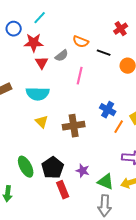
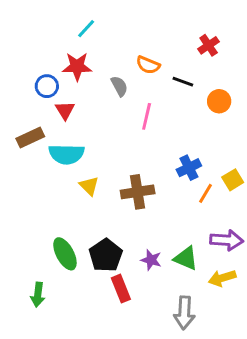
blue circle: (14, 29) -> (47, 86), moved
gray semicircle: (62, 56) -> (119, 86), turned -80
red triangle: (42, 63) -> (65, 110), moved
cyan semicircle: (38, 94) -> (66, 154), moved
blue cross: (108, 110) -> (189, 168), turned 35
green triangle: (106, 182) -> (186, 258), moved

